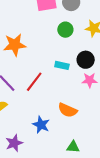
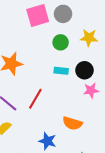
cyan rectangle: (62, 65) -> (61, 71), moved

